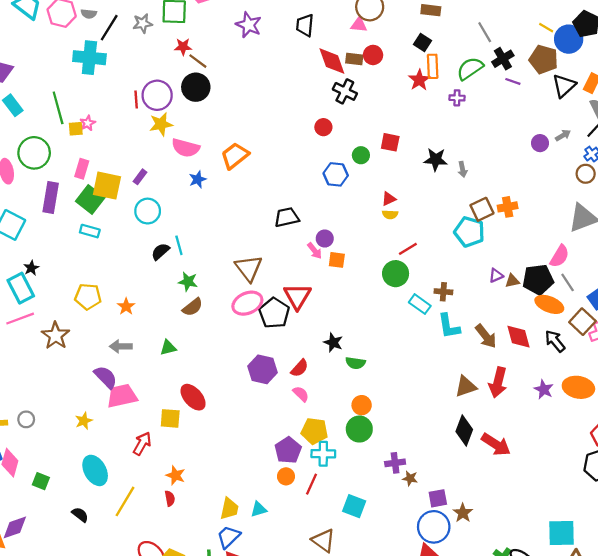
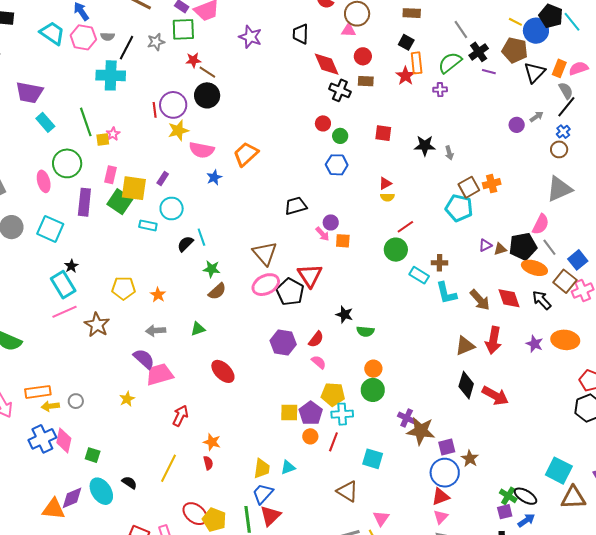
brown rectangle: (354, 59) -> (366, 81), moved
green circle: (361, 155) -> (340, 136), moved
cyan rectangle: (90, 231) -> (148, 225), moved
yellow square: (170, 418) -> (289, 412), moved
purple cross: (395, 463) -> (407, 418), turned 36
cyan ellipse: (95, 470) -> (101, 491), moved
brown star: (410, 478) -> (421, 431), size x2.0
cyan square: (562, 533) -> (559, 471), turned 32

